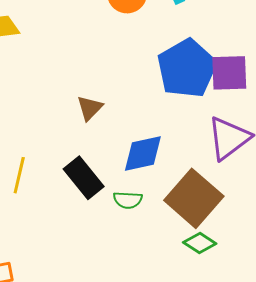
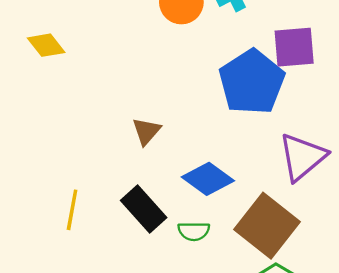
purple square: (229, 73) -> (294, 47), moved
blue diamond: (143, 154) -> (208, 179), turned 51

